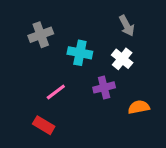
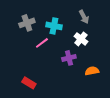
cyan cross: (80, 53) -> (54, 26), moved
pink line: (56, 92) -> (42, 43), moved

